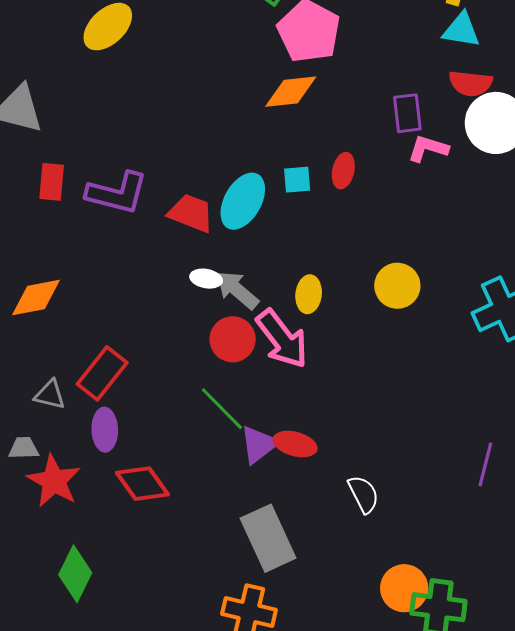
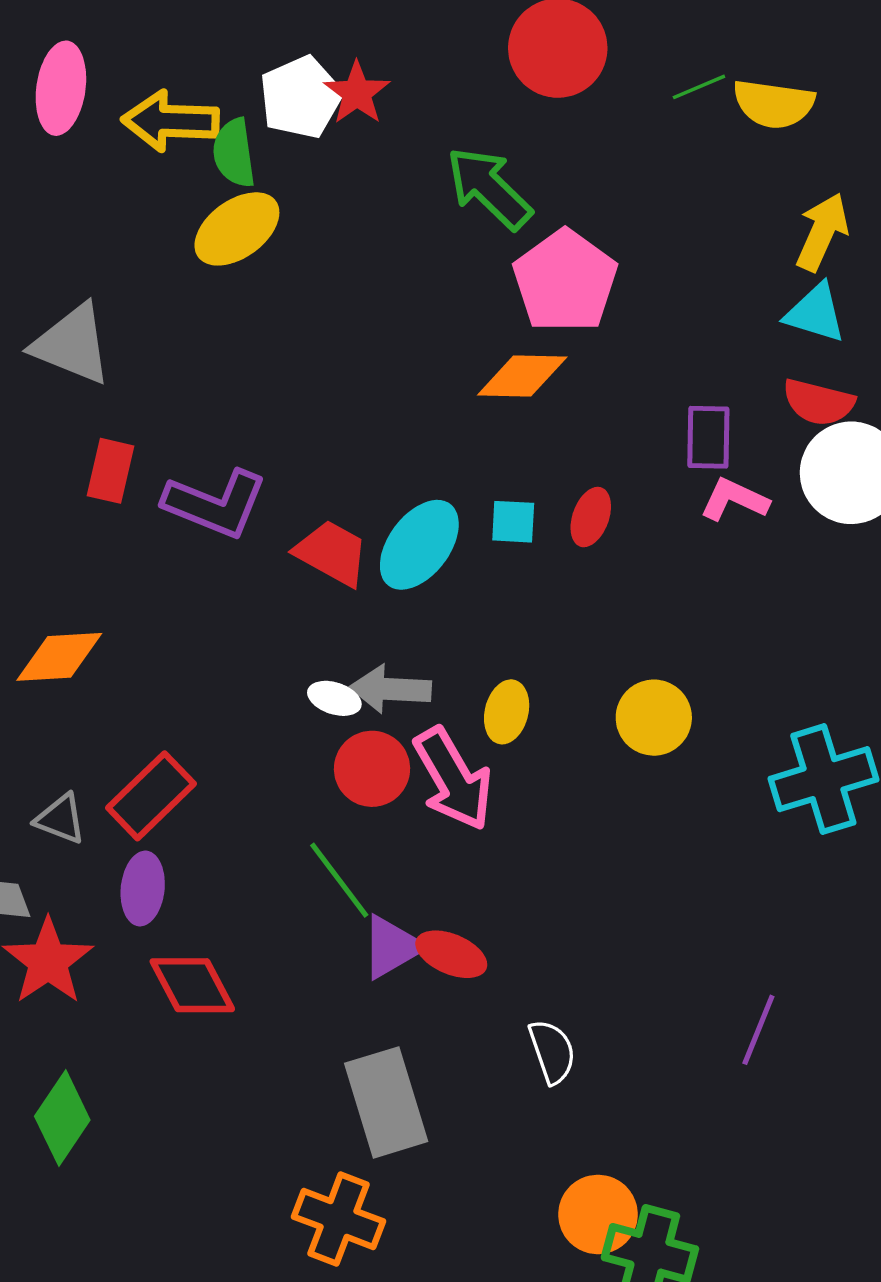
white ellipse: (206, 279) -> (334, 698), moved
gray arrow: (237, 290) -> (390, 689), turned -45

